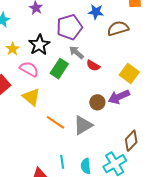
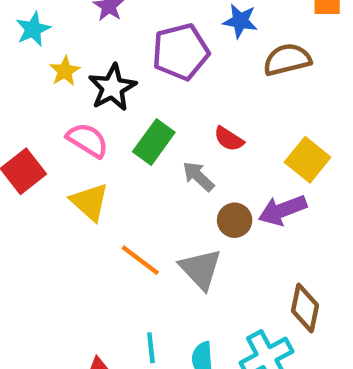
yellow star: (13, 49) -> (65, 71), moved
gray arrow: (76, 52) -> (198, 176), moved
gray triangle: (83, 125) -> (201, 269), turned -45
brown diamond: (131, 141) -> (305, 308), turned -35

